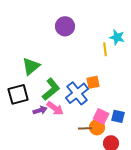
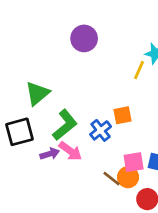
yellow line: (105, 49) -> (139, 70), turned 32
blue cross: (77, 93) -> (101, 130), size x0.7
pink square: (101, 116) -> (134, 162), turned -35
brown line: (85, 128) -> (112, 179), turned 40

